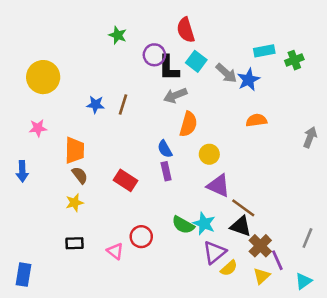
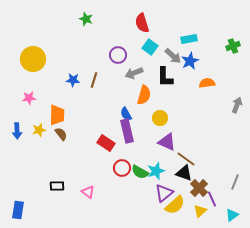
green star: (118, 35) -> (86, 19), moved
cyan rectangle: (264, 51) -> (189, 39), moved
purple circle: (154, 55) -> (118, 55), moved
green cross: (294, 60) -> (233, 46), moved
black L-shape: (169, 68) -> (165, 77), moved
orange semicircle: (256, 120) -> (207, 83), moved
purple rectangle: (166, 171) -> (127, 131), size x1.6
red rectangle: (126, 180) -> (106, 143), moved
yellow star: (75, 203) -> (39, 130), moved
cyan star: (204, 224) -> (156, 171), turned 30
red circle: (141, 237) -> (122, 168), moved
yellow semicircle: (229, 268) -> (175, 205), size x1.5

